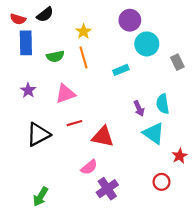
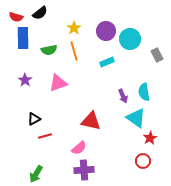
purple circle: (130, 20) -> (106, 31), moved
red line: (74, 123) -> (45, 136), moved
black triangle: (38, 134) -> (34, 119), size x0.6
red star: (180, 156) -> (150, 138), moved
purple cross: (107, 189) -> (84, 170), moved, turned 30

